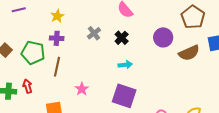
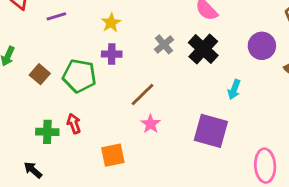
black cross: (122, 38) -> (203, 49), size x1.5
cyan arrow: (125, 65) -> (234, 90), moved, turned 120
brown line: (57, 67) -> (143, 95), moved, turned 36

